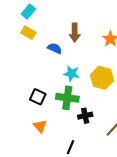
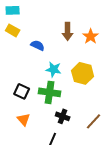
cyan rectangle: (28, 12) -> (13, 10), turned 48
brown arrow: (75, 33) -> (68, 31), moved
black cross: (85, 116) -> (63, 116), moved, turned 32

